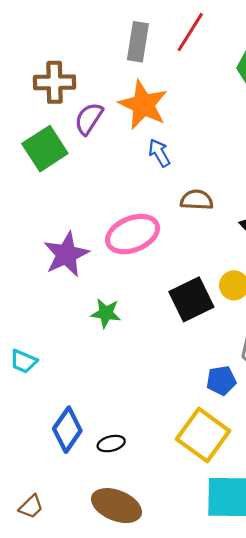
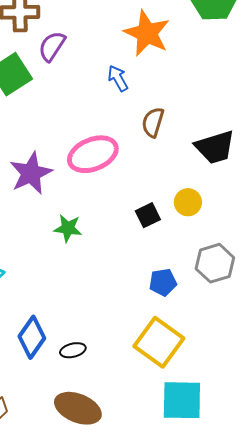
orange star: (143, 105) -> (147, 33), moved
brown semicircle: (197, 200) -> (153, 122), turned -76
black square: (191, 299) -> (148, 215), size x0.6
blue pentagon: (221, 380) -> (163, 282), moved

